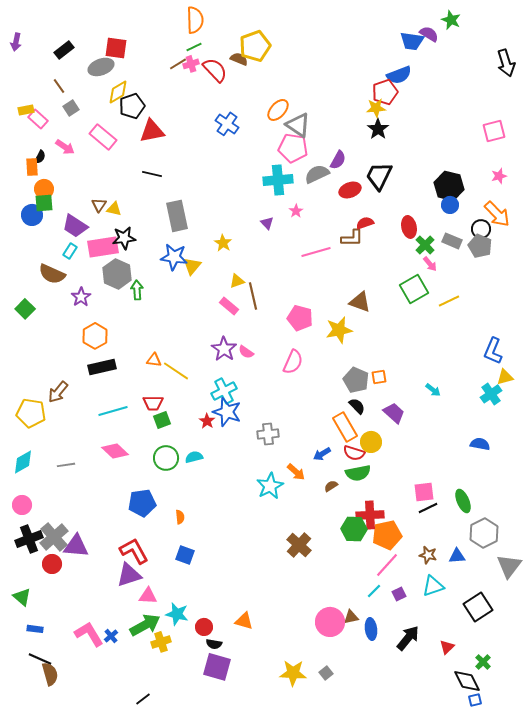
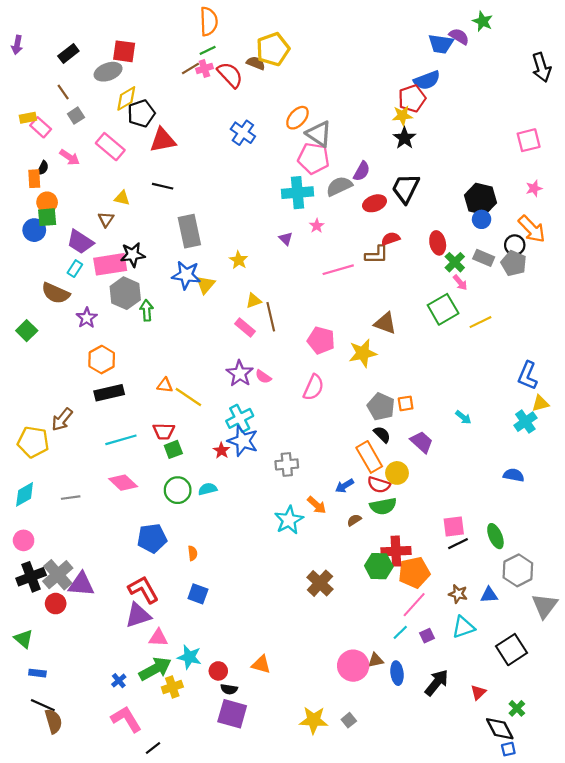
yellow triangle: (114, 209) -> (122, 198), moved
pink L-shape: (89, 634) -> (126, 719), moved

